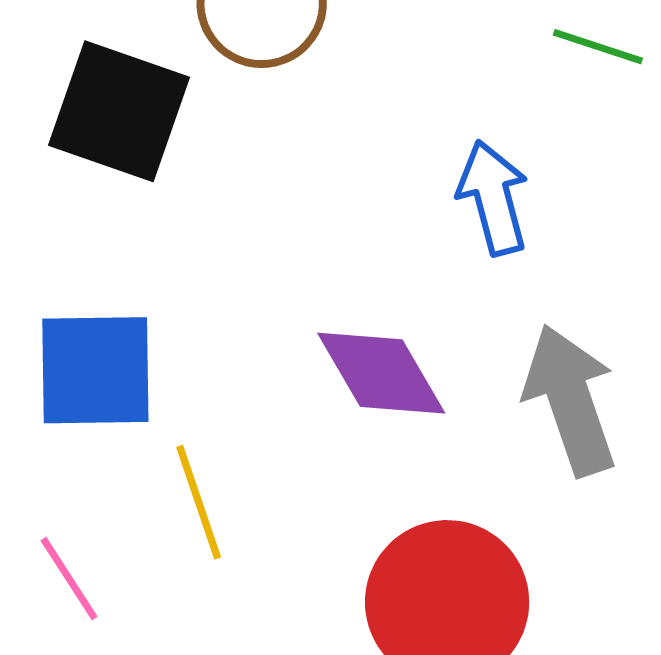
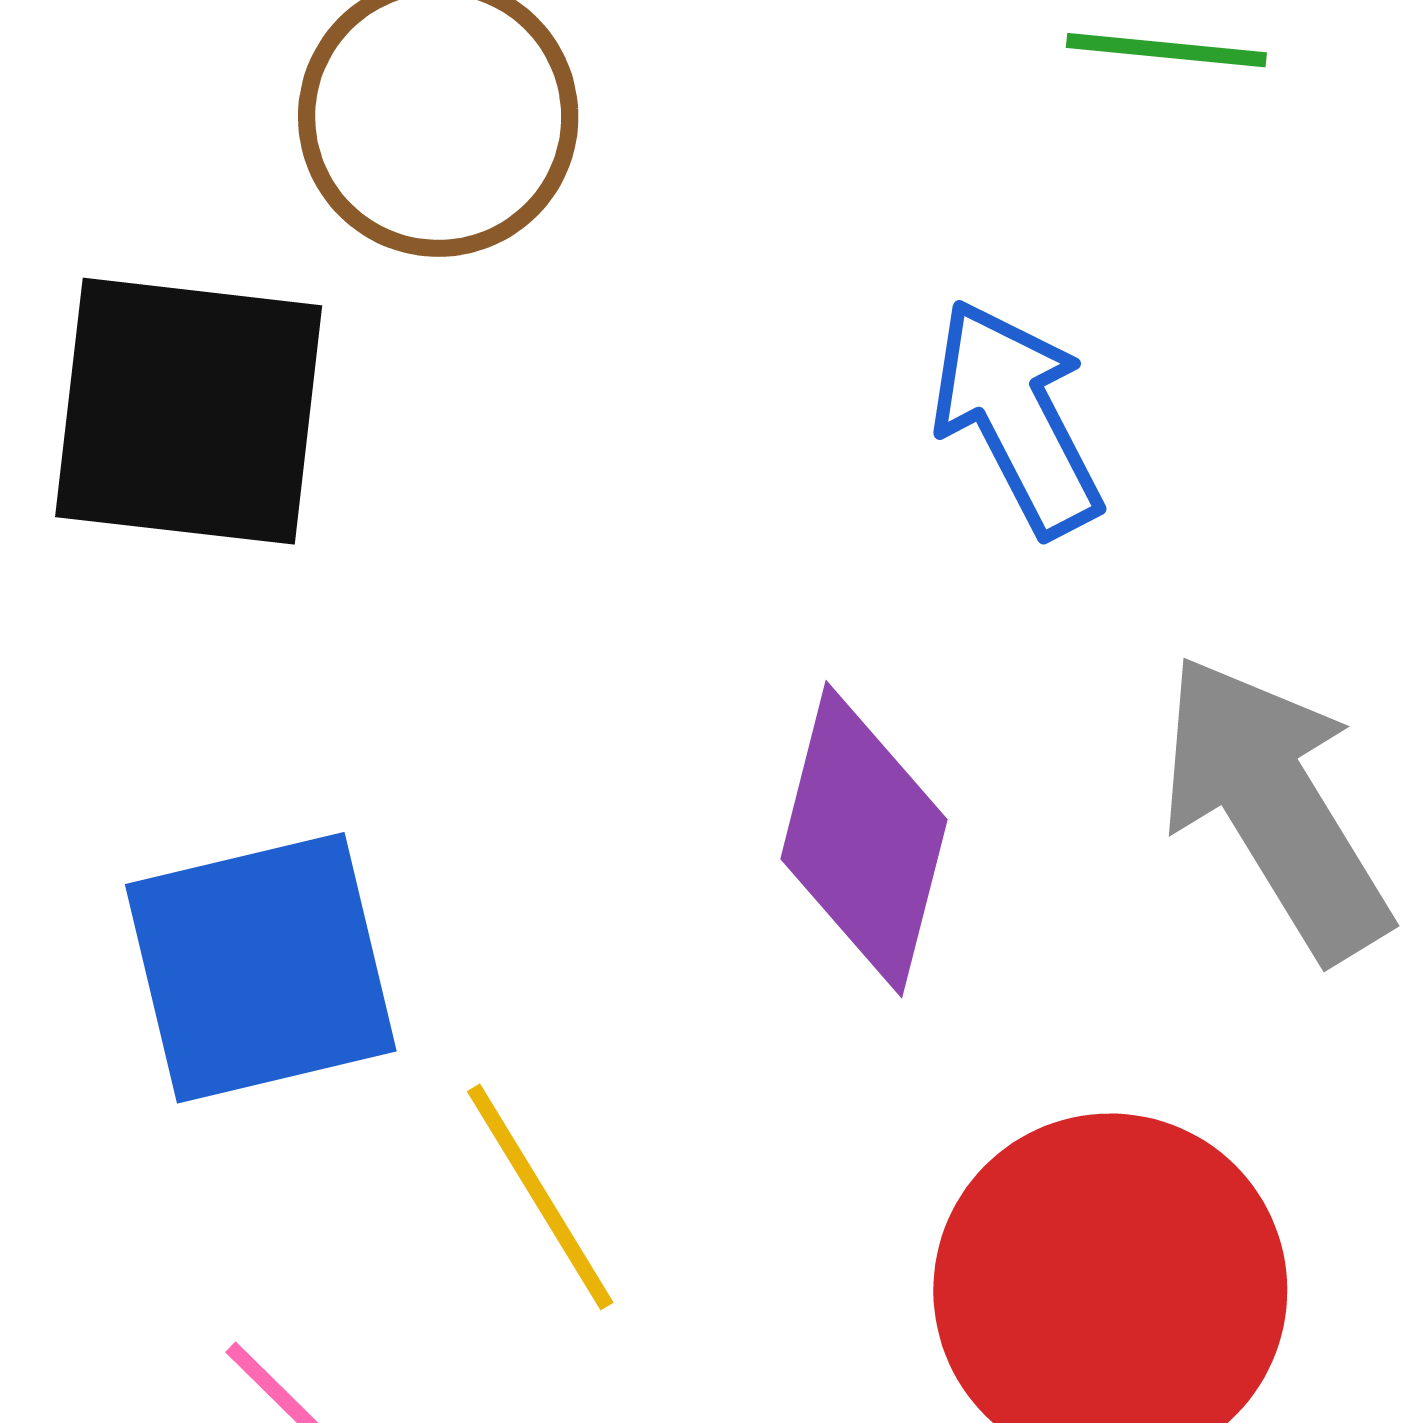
purple diamond: (381, 373) -> (864, 839), turned 57

